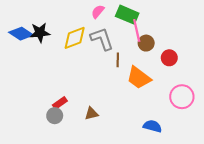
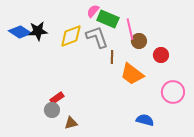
green rectangle: (127, 15) -> (108, 19), moved
brown triangle: (91, 114) -> (71, 123), moved

